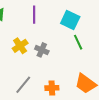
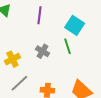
green line: (78, 42) -> (67, 46), moved
yellow cross: (20, 46) -> (12, 59), moved

